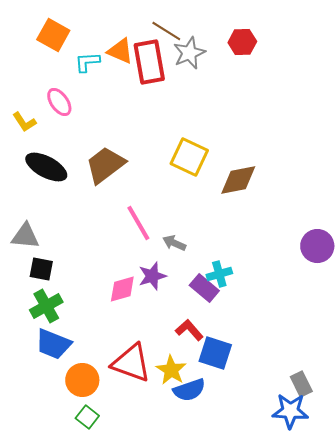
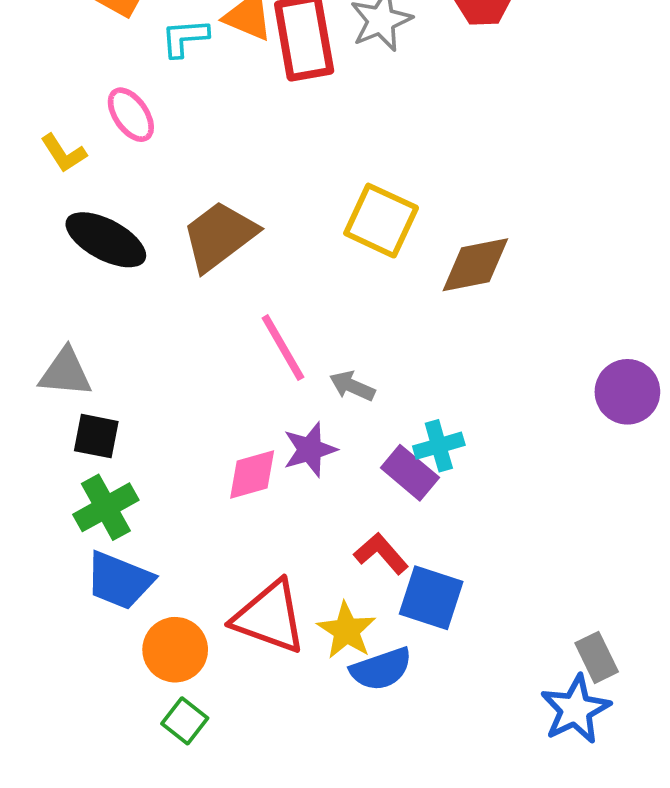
blue star: (290, 411) -> (575, 709), turned -30

